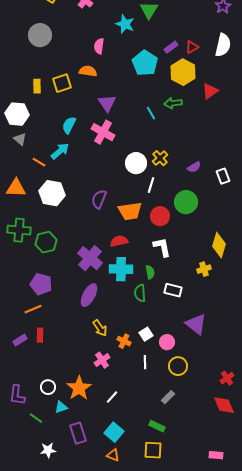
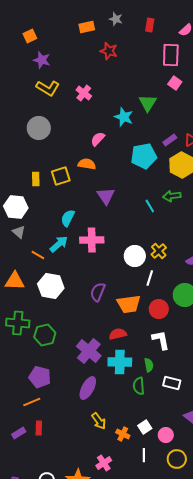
pink semicircle: (99, 46) -> (98, 139), turned 35
cyan pentagon: (145, 63) -> (144, 156), turned 30
pink cross: (103, 132) -> (92, 240), moved, turned -30
pink cross: (102, 360) -> (104, 463), moved

